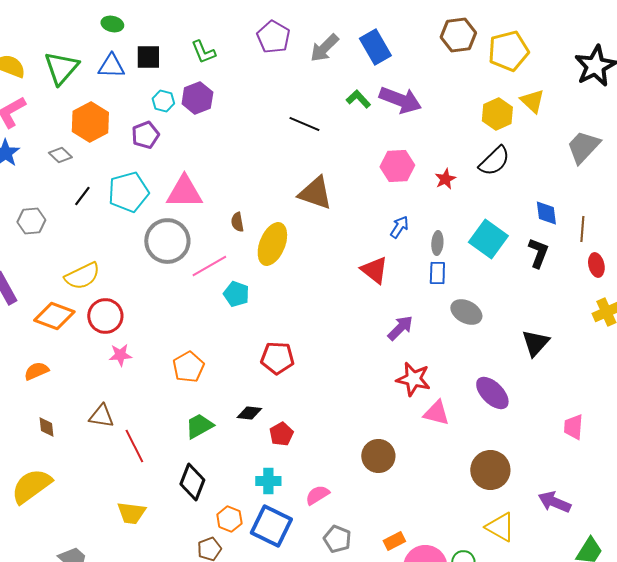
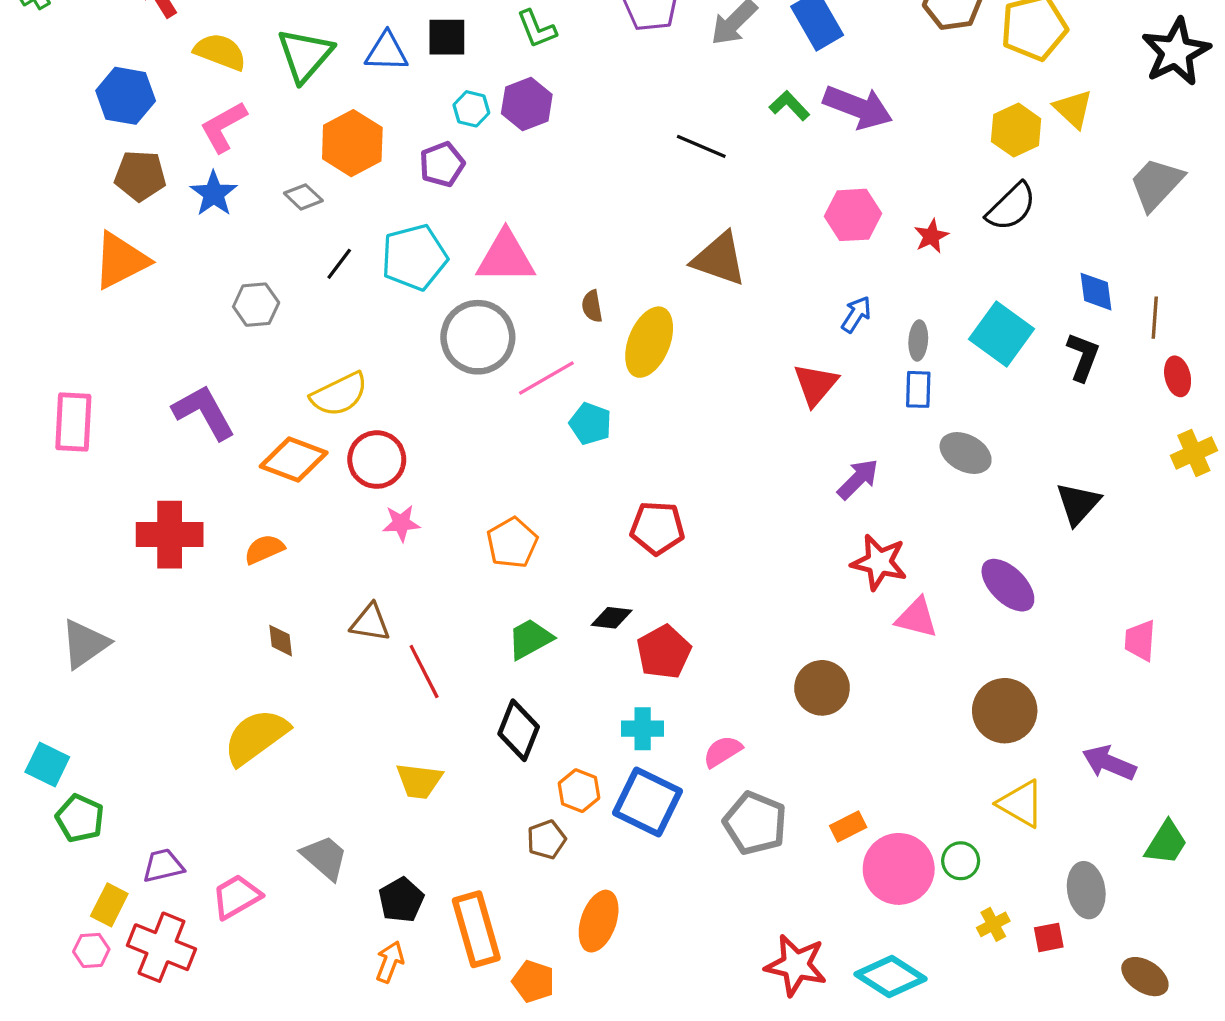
red triangle: (374, 270) -> (815, 385), turned 32
red pentagon: (281, 434) -> (664, 652), size x1.4
gray pentagon: (337, 539) -> (755, 823), size x1.4

